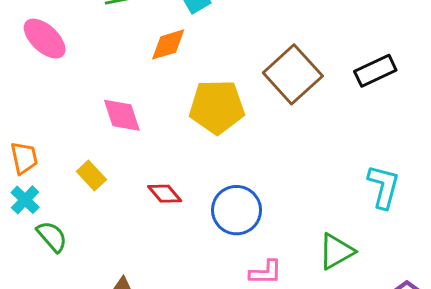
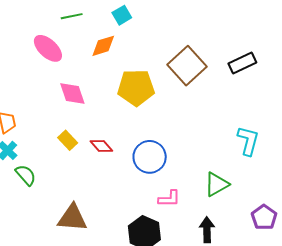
pink ellipse: (45, 39) -> (48, 48), moved
yellow rectangle: (91, 176) -> (68, 140), moved

